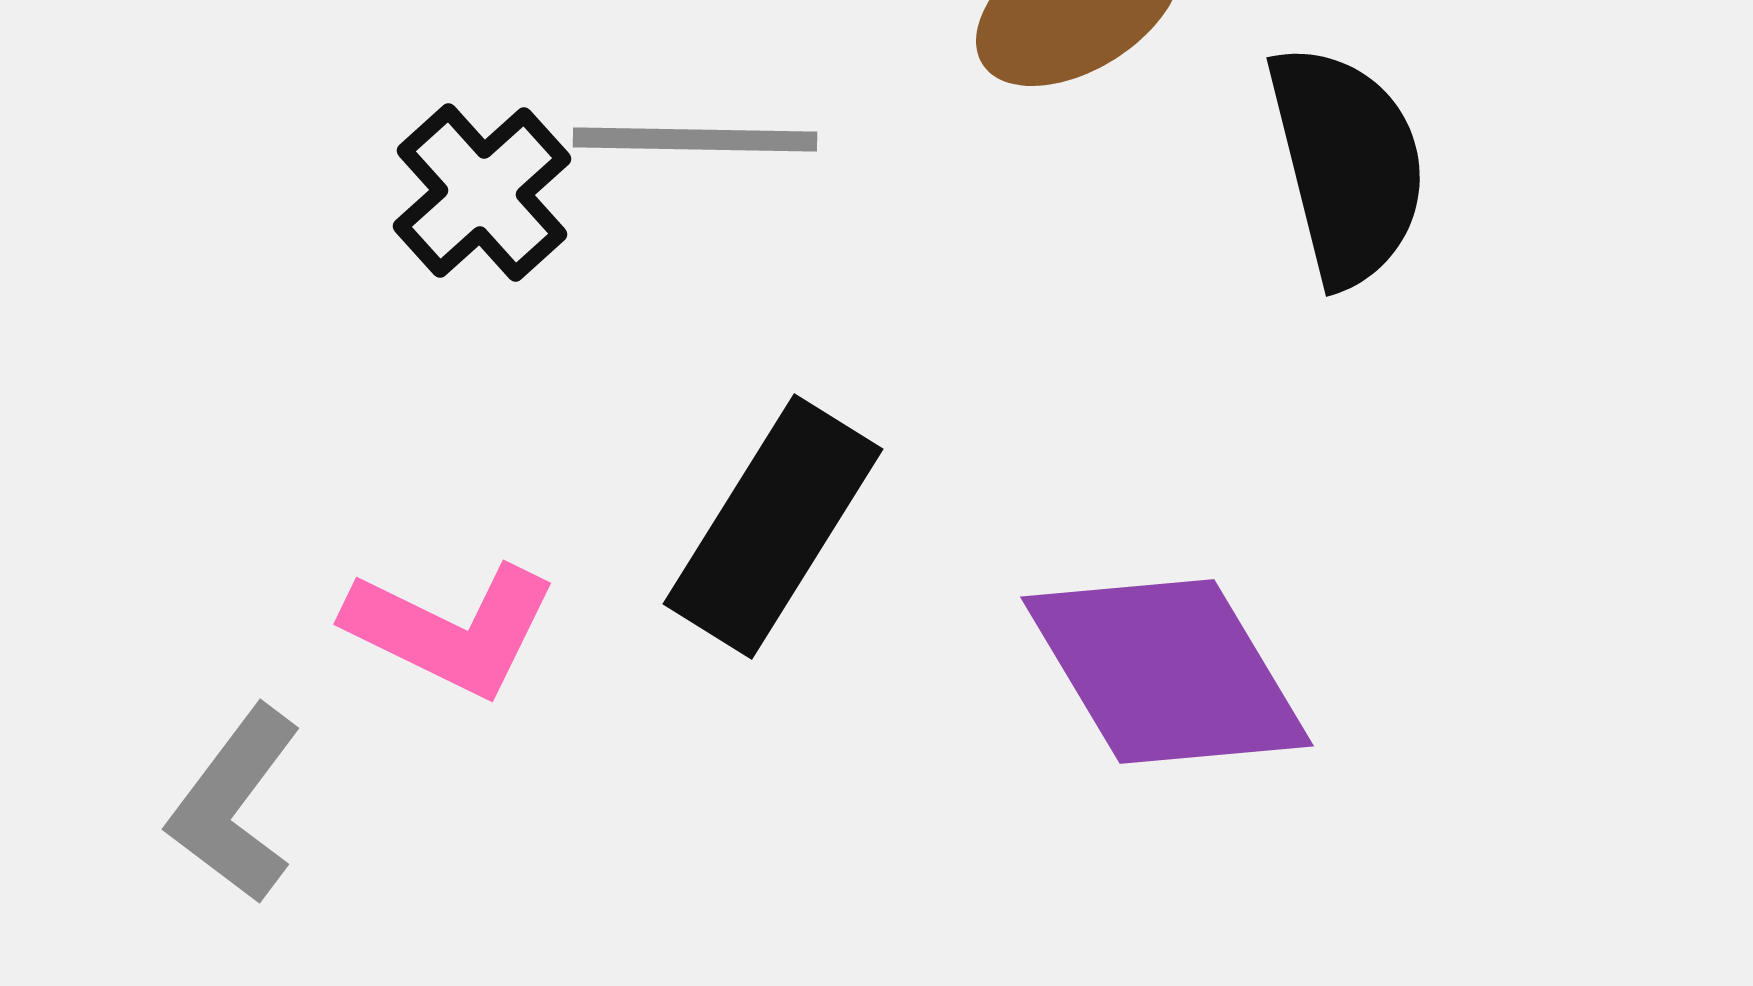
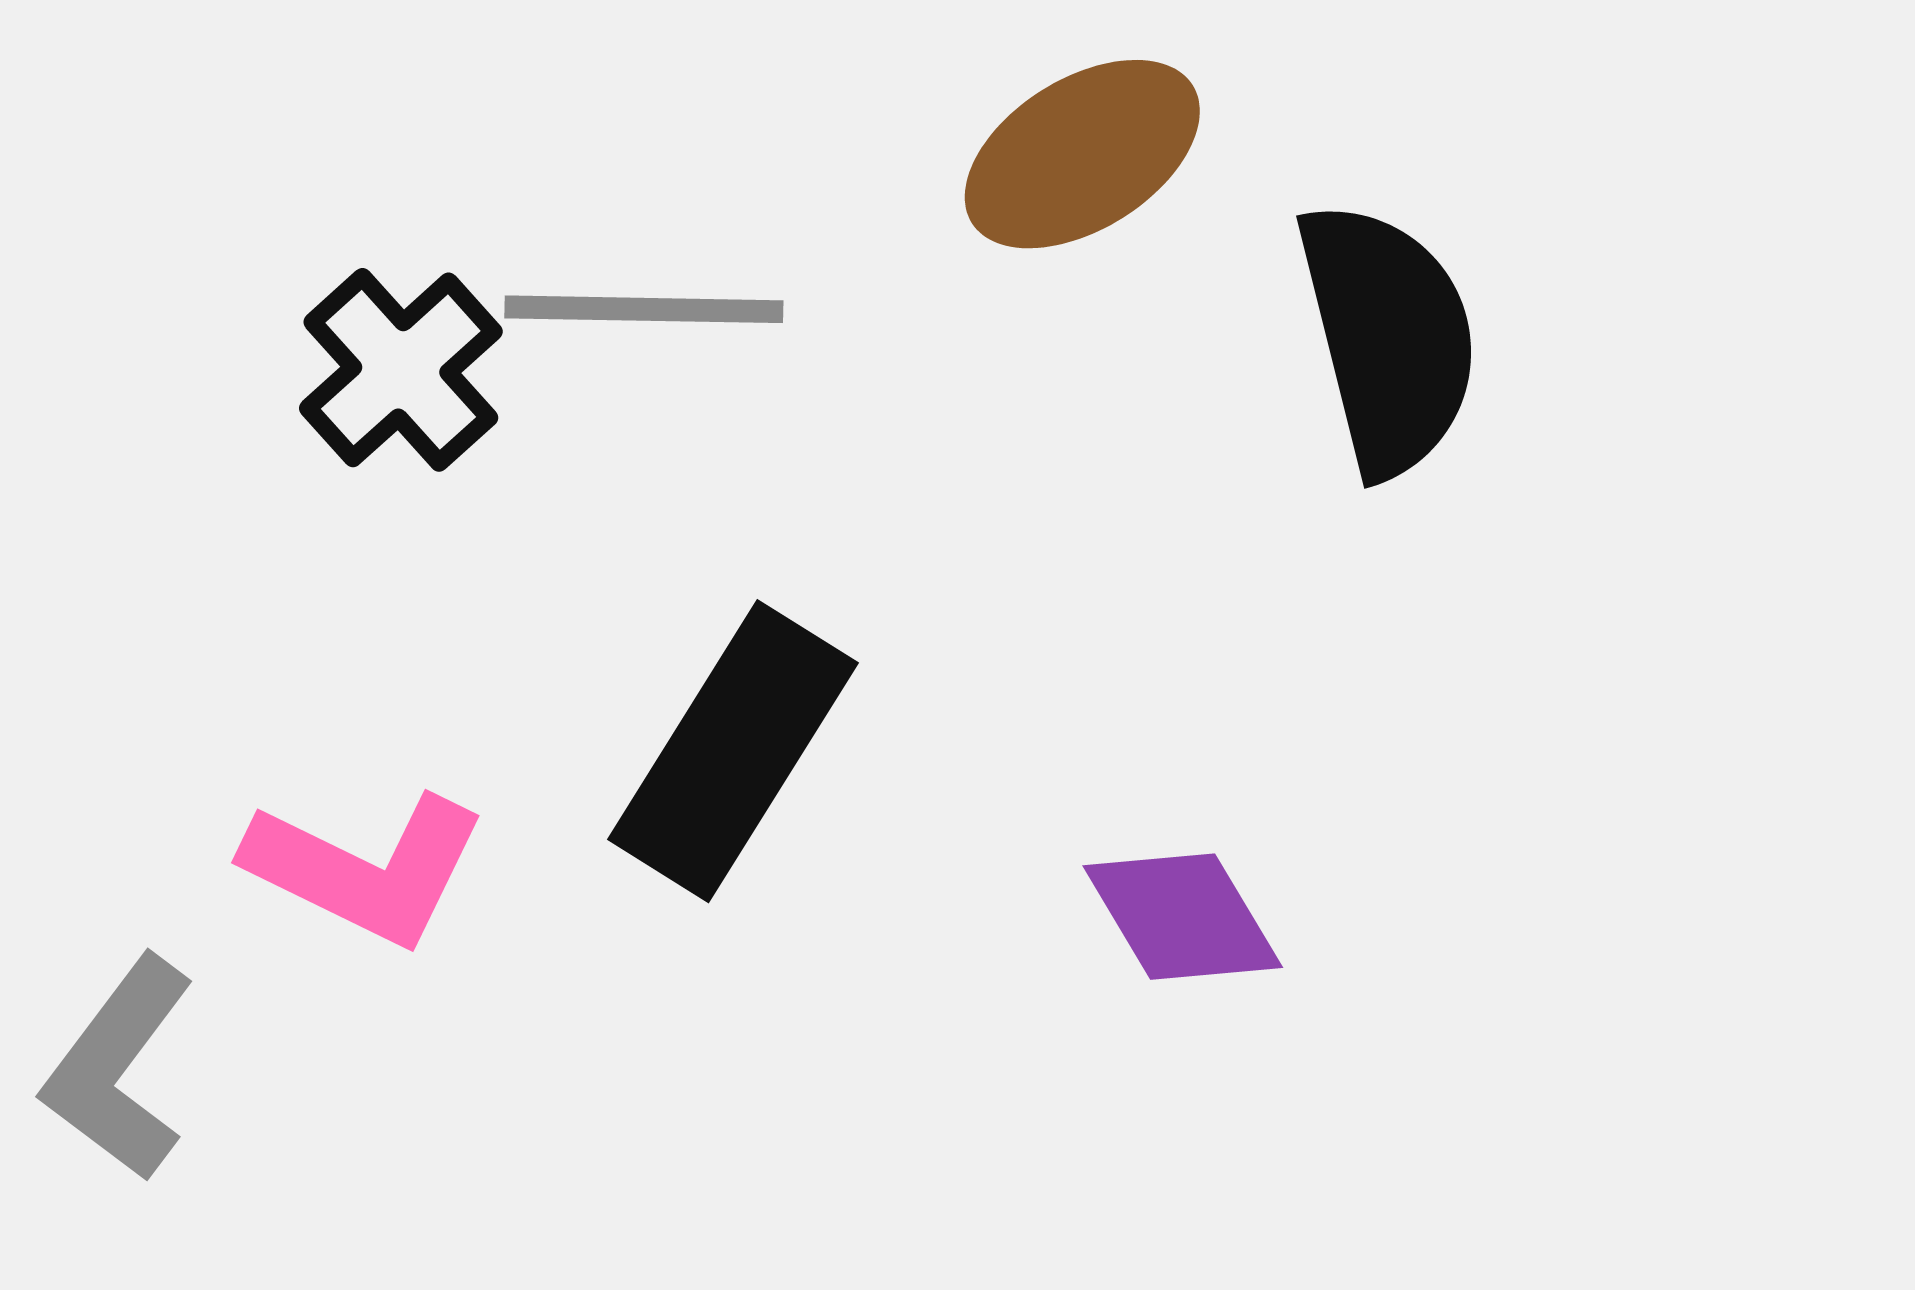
purple diamond: (1167, 672) -> (1183, 917), size x0.6

